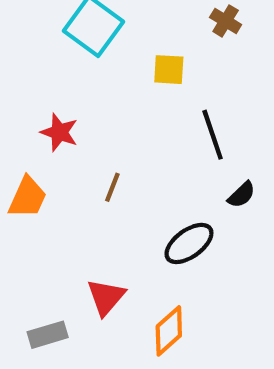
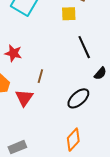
yellow square: (169, 70) -> (69, 14), moved
red triangle: (106, 297) -> (24, 98), moved

